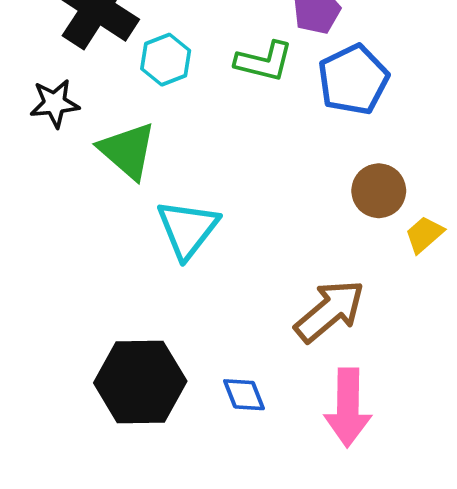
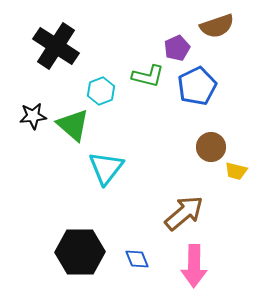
cyan hexagon: (166, 60) -> (101, 91), moved
black star: (55, 103) -> (33, 116), moved
yellow trapezoid: (424, 234) -> (236, 171), turned -125

